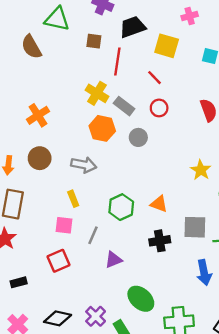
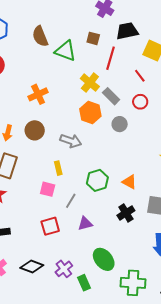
green triangle: (57, 19) -> (65, 51), moved
black cross: (160, 241) -> (126, 213), turned -30
red square: (59, 261) -> (50, 226), moved

